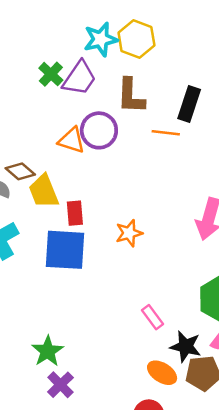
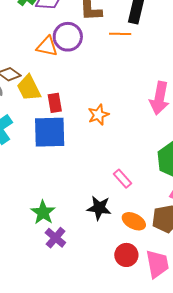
black star: (186, 346) -> (99, 208), moved

